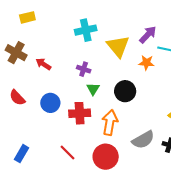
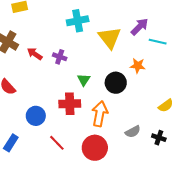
orange star: (146, 63) -> (138, 66), moved
purple cross: (84, 69) -> (60, 57), moved
blue circle: (50, 103) -> (36, 116), moved
gray semicircle: (143, 140) -> (133, 132), size x0.7

